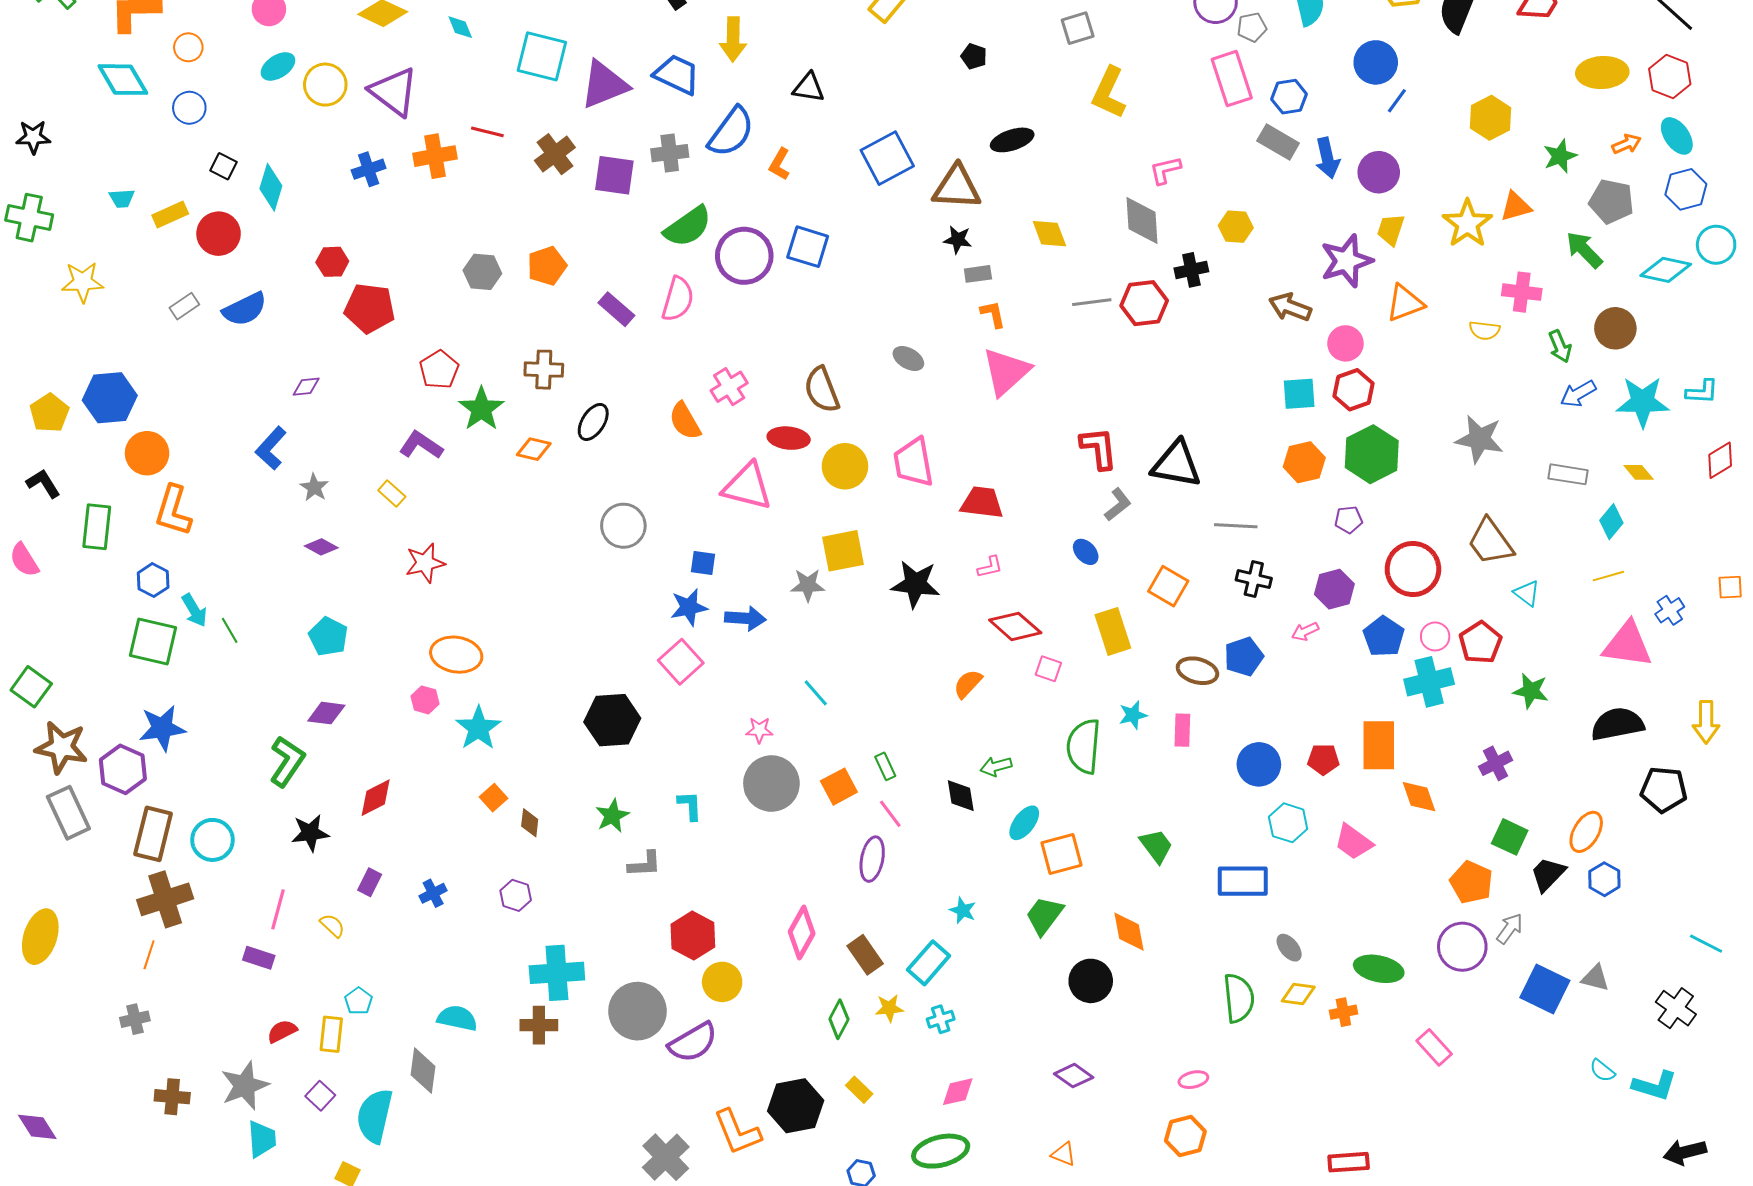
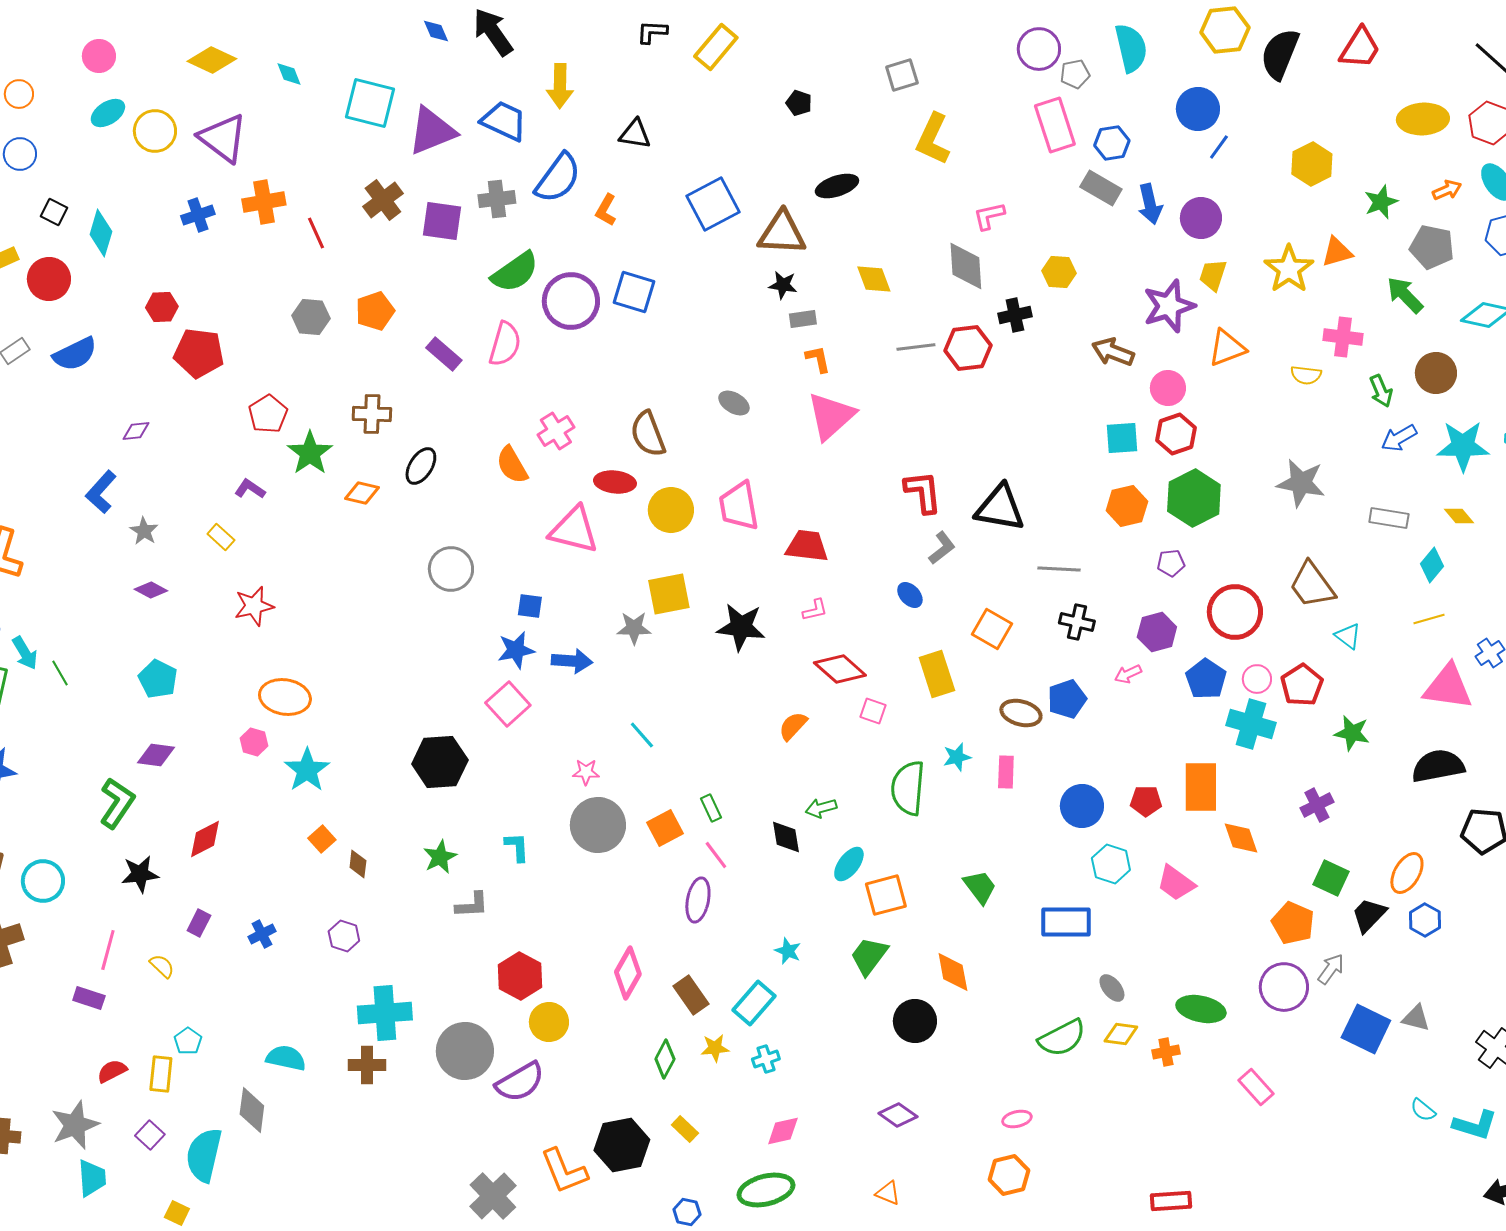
red line: (487, 132) -> (316, 233), moved, turned 52
purple L-shape: (421, 445) -> (250, 489), size x0.7
cyan cross: (1429, 682) -> (1251, 724), turned 30
green semicircle: (1239, 998) -> (1062, 1038), turned 69

